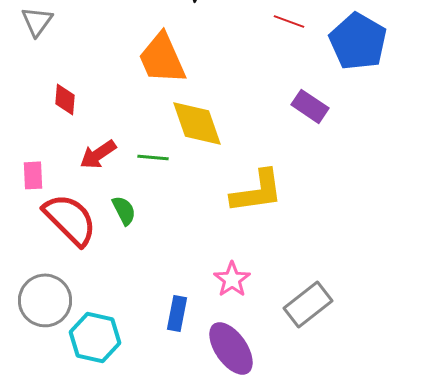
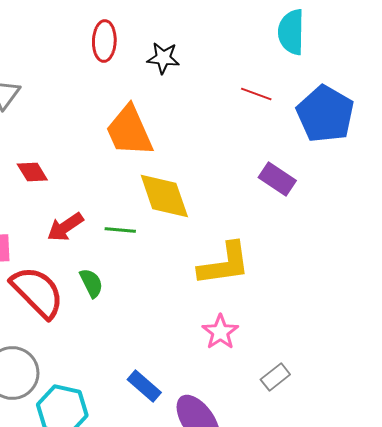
red diamond: (65, 99) -> (32, 172), turned -36
pink star: (232, 279) -> (220, 332), moved
gray rectangle: (308, 304) -> (275, 377), size x0.6
blue rectangle: (177, 313) -> (144, 386), turned -60

